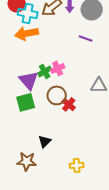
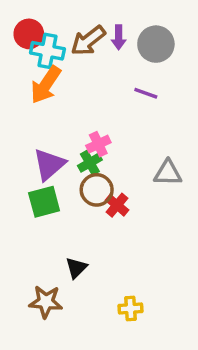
orange arrow: (27, 33) -> (46, 85), turned -45
green cross: (45, 71) -> (90, 163), moved
purple triangle: (29, 80) -> (49, 164), turned 30

